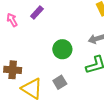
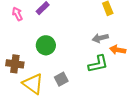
green circle: (62, 49) -> (46, 45), moved

